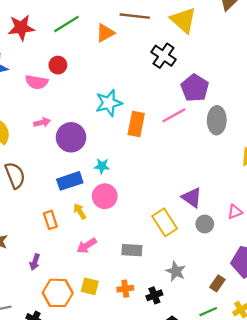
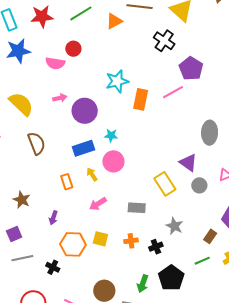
gray ellipse: (217, 120) -> (210, 133), moved

